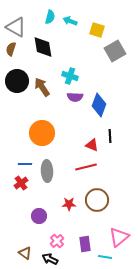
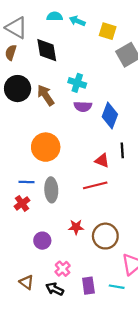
cyan semicircle: (50, 17) -> (55, 16), turned -104
brown circle: (97, 200) -> (105, 236), moved
purple rectangle: (85, 244) -> (88, 286), moved

